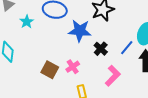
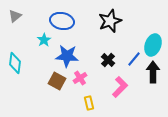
cyan star: (27, 22) -> (44, 40), moved
blue star: (80, 31) -> (67, 56), moved

